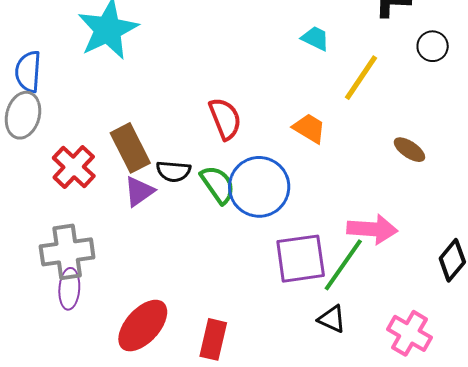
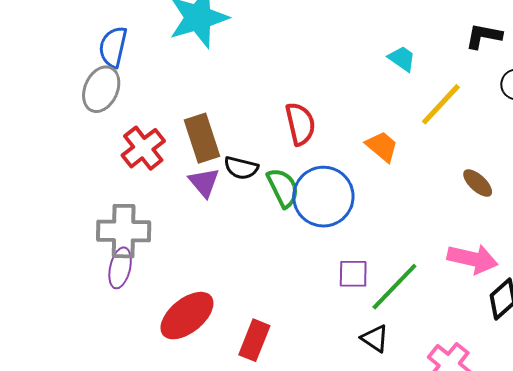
purple triangle: (139, 191) -> (204, 182), turned -44
pink arrow: (372, 229) -> (472, 259), moved
purple square: (301, 259) -> (353, 274), size x0.6

